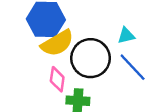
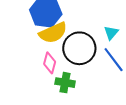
cyan triangle: (126, 36) -> (111, 33), turned -42

